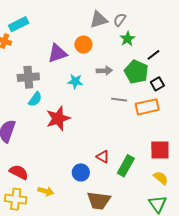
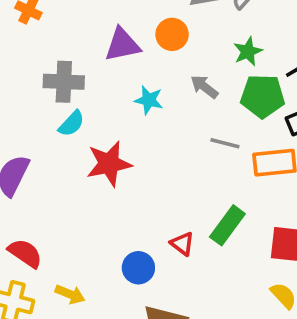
green star: (127, 39) -> (248, 51), moved
gray arrow: (104, 71) -> (204, 87), turned -147
green pentagon: (136, 72) -> (263, 96), turned -30
green rectangle: (126, 166) -> (227, 225), moved

